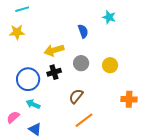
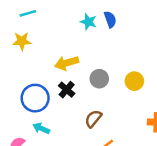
cyan star: (109, 17) -> (88, 22), moved
blue semicircle: (83, 31) -> (110, 19), moved
black cross: (54, 72) -> (67, 90), turned -32

